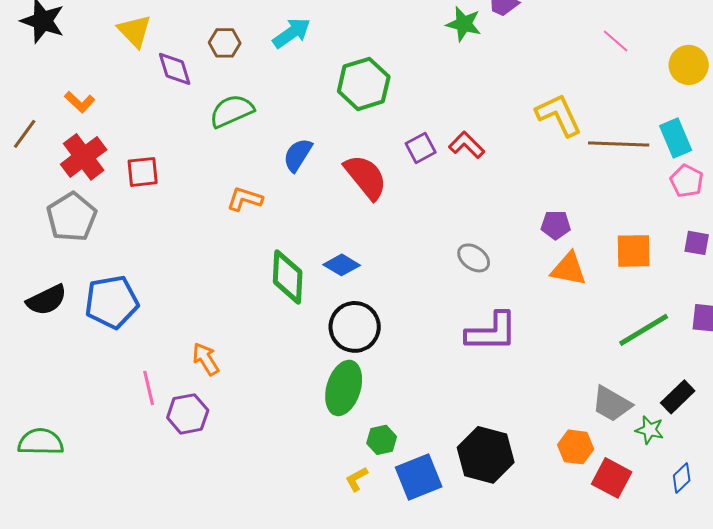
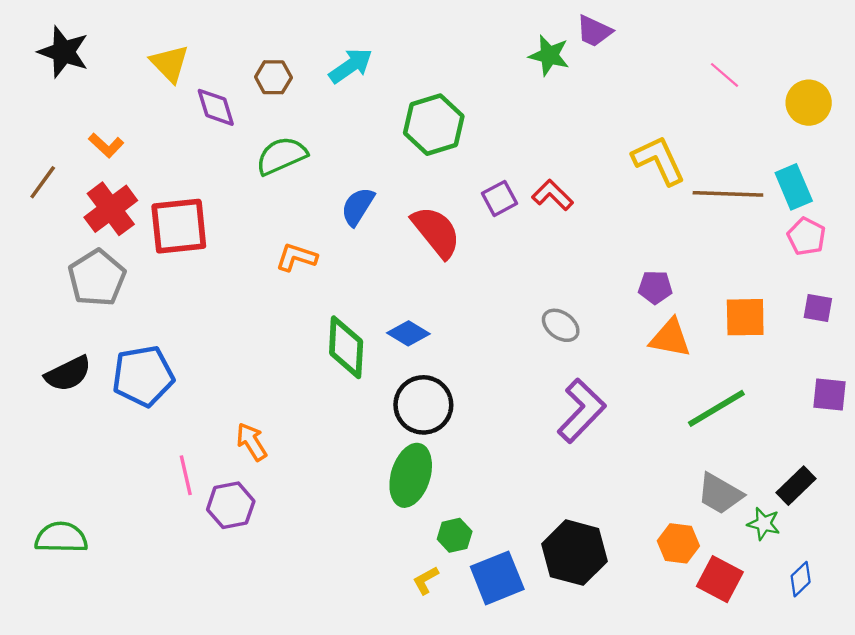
red square: (143, 172) -> (179, 226), size x1.6
green line: (644, 330) -> (716, 408), moved
purple L-shape: (492, 332) -> (581, 411), turned -46

